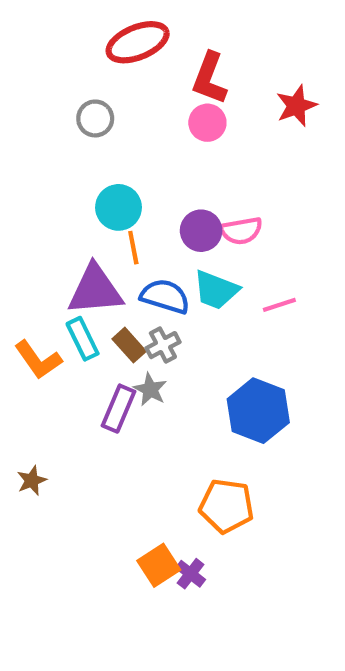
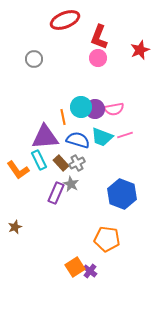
gray circle: (95, 118) -> (34, 59), moved
cyan circle: (119, 207) -> (81, 107), moved
pink line: (279, 305) -> (125, 135), moved

